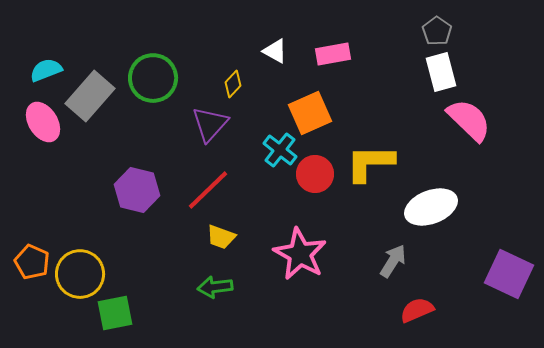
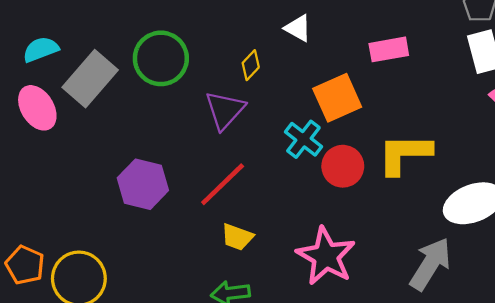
pink rectangle: (333, 54) -> (389, 49), moved
gray arrow: (393, 261) -> (430, 264), size x1.4

